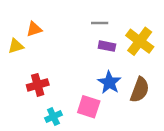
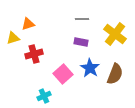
purple rectangle: (107, 46) -> (81, 42), moved
red cross: (38, 85) -> (34, 54), moved
pink square: (89, 107) -> (63, 74), moved, turned 30

